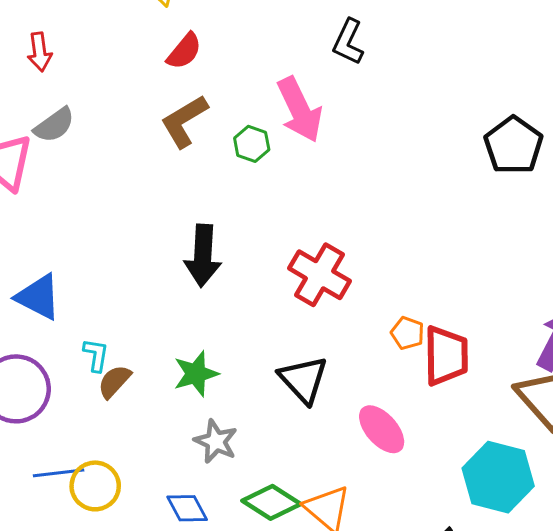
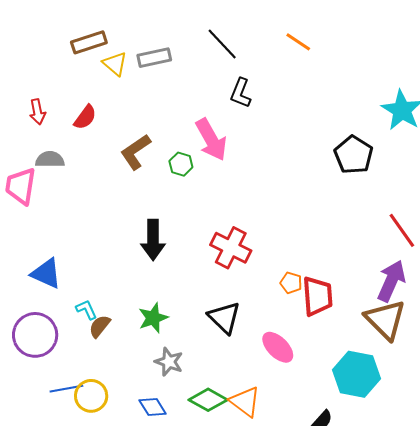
red semicircle: (184, 51) -> (85, 117), moved
gray semicircle: (54, 125) -> (50, 159), turned -140
cyan L-shape: (96, 355) -> (86, 310), turned -30

